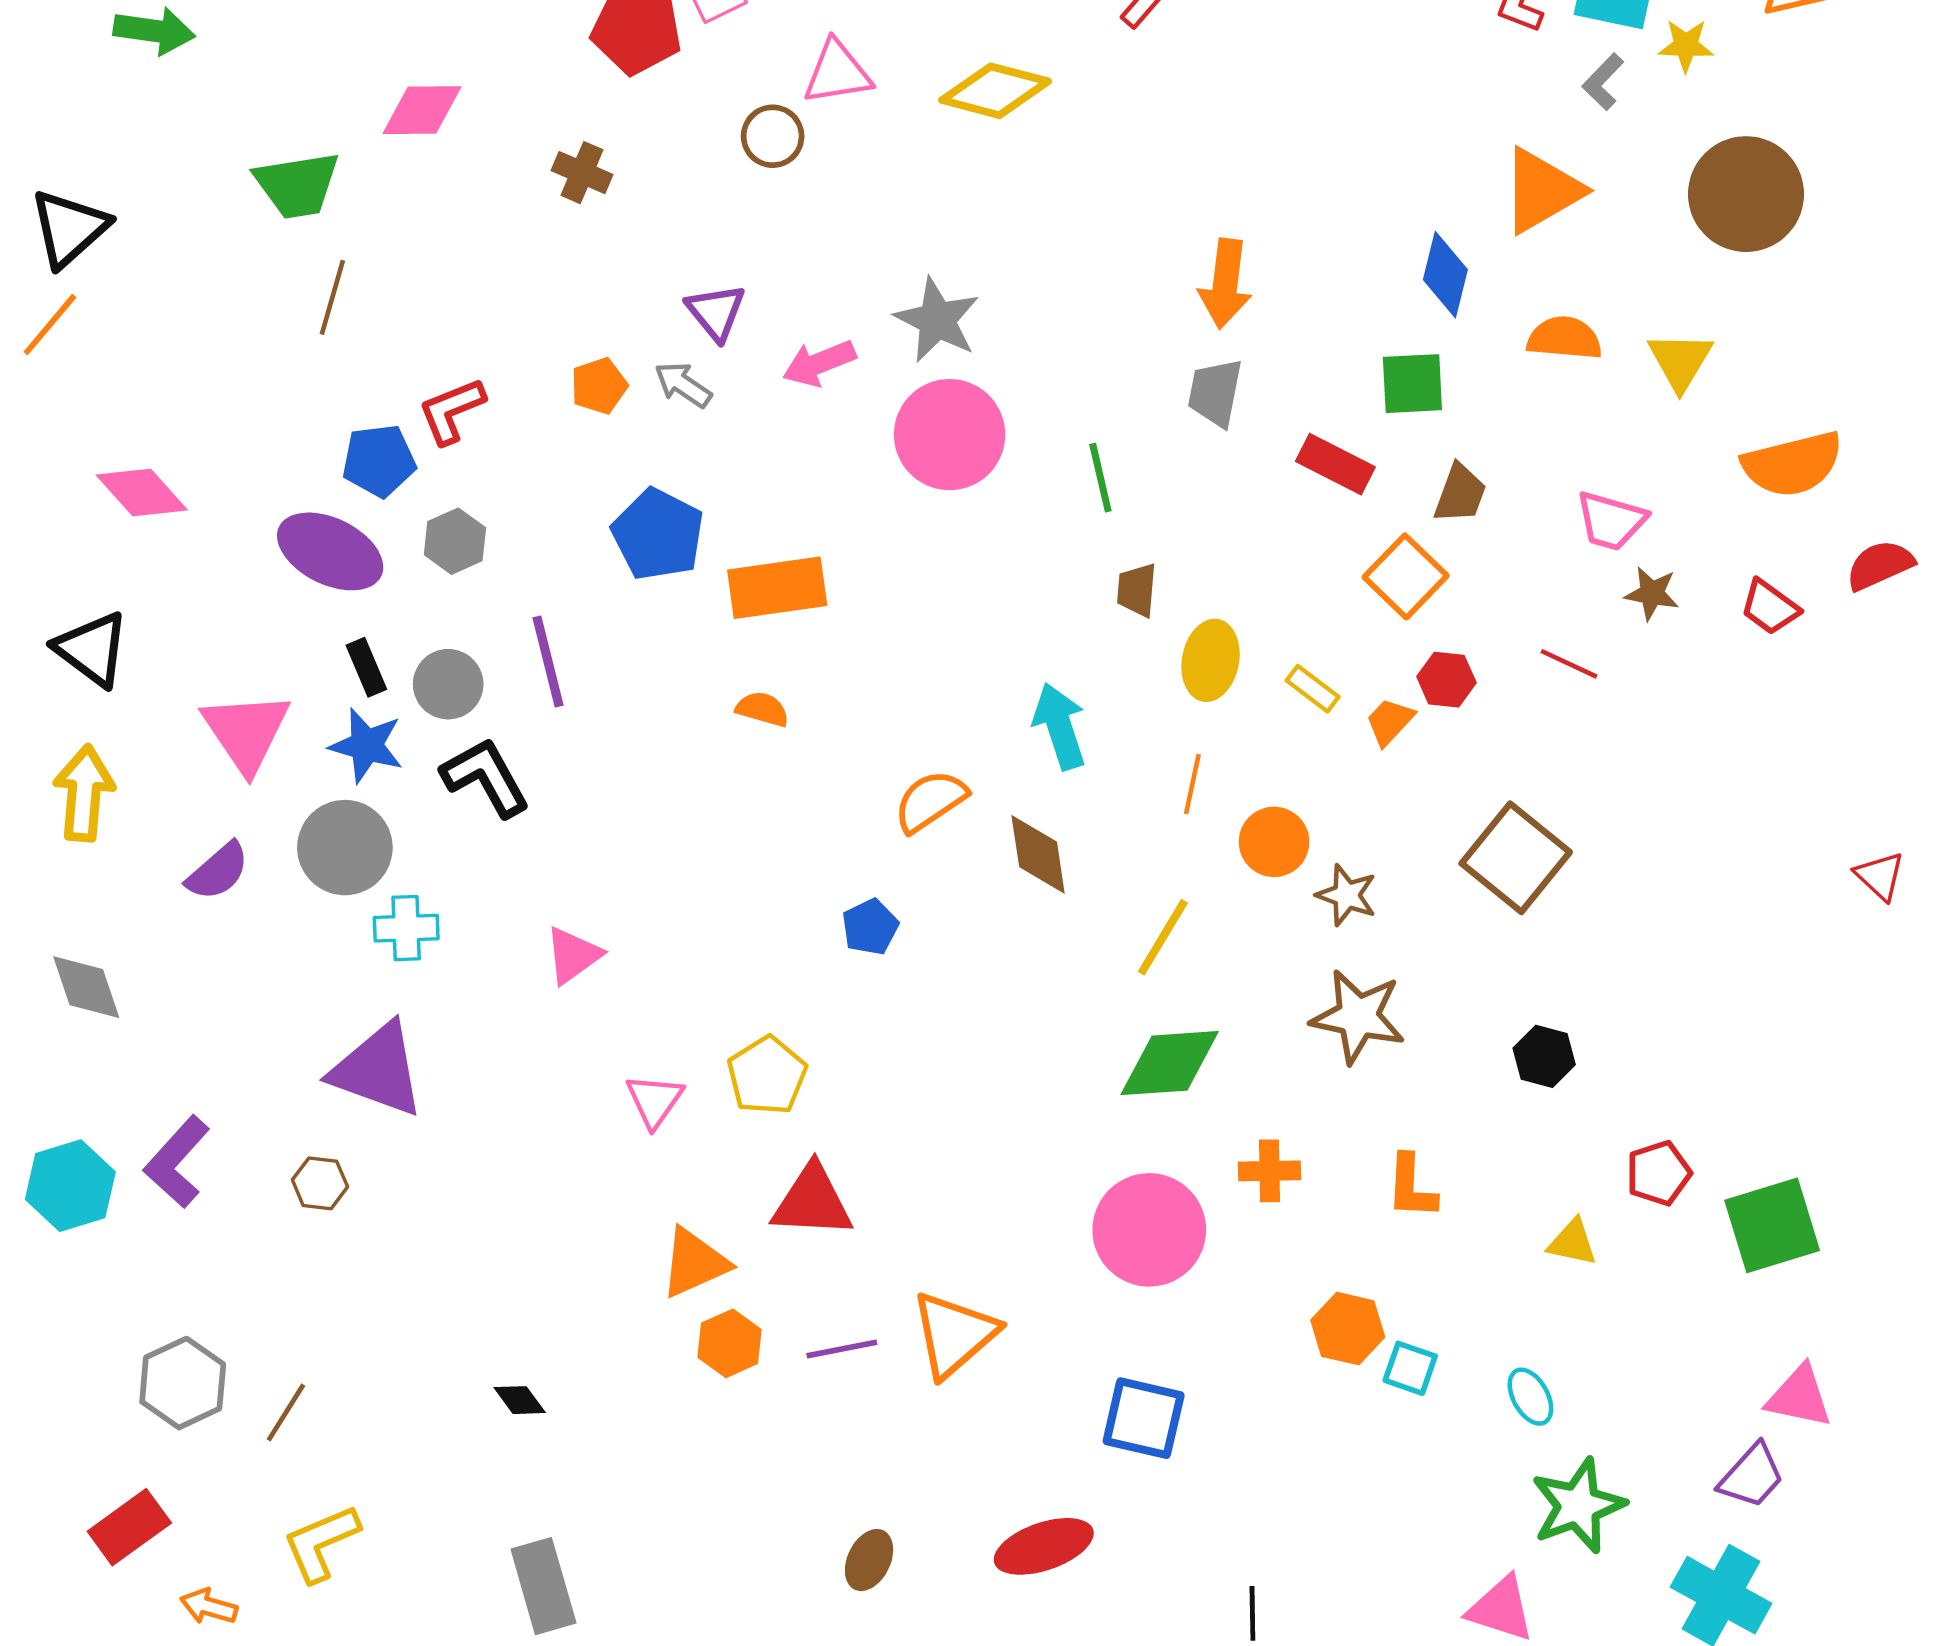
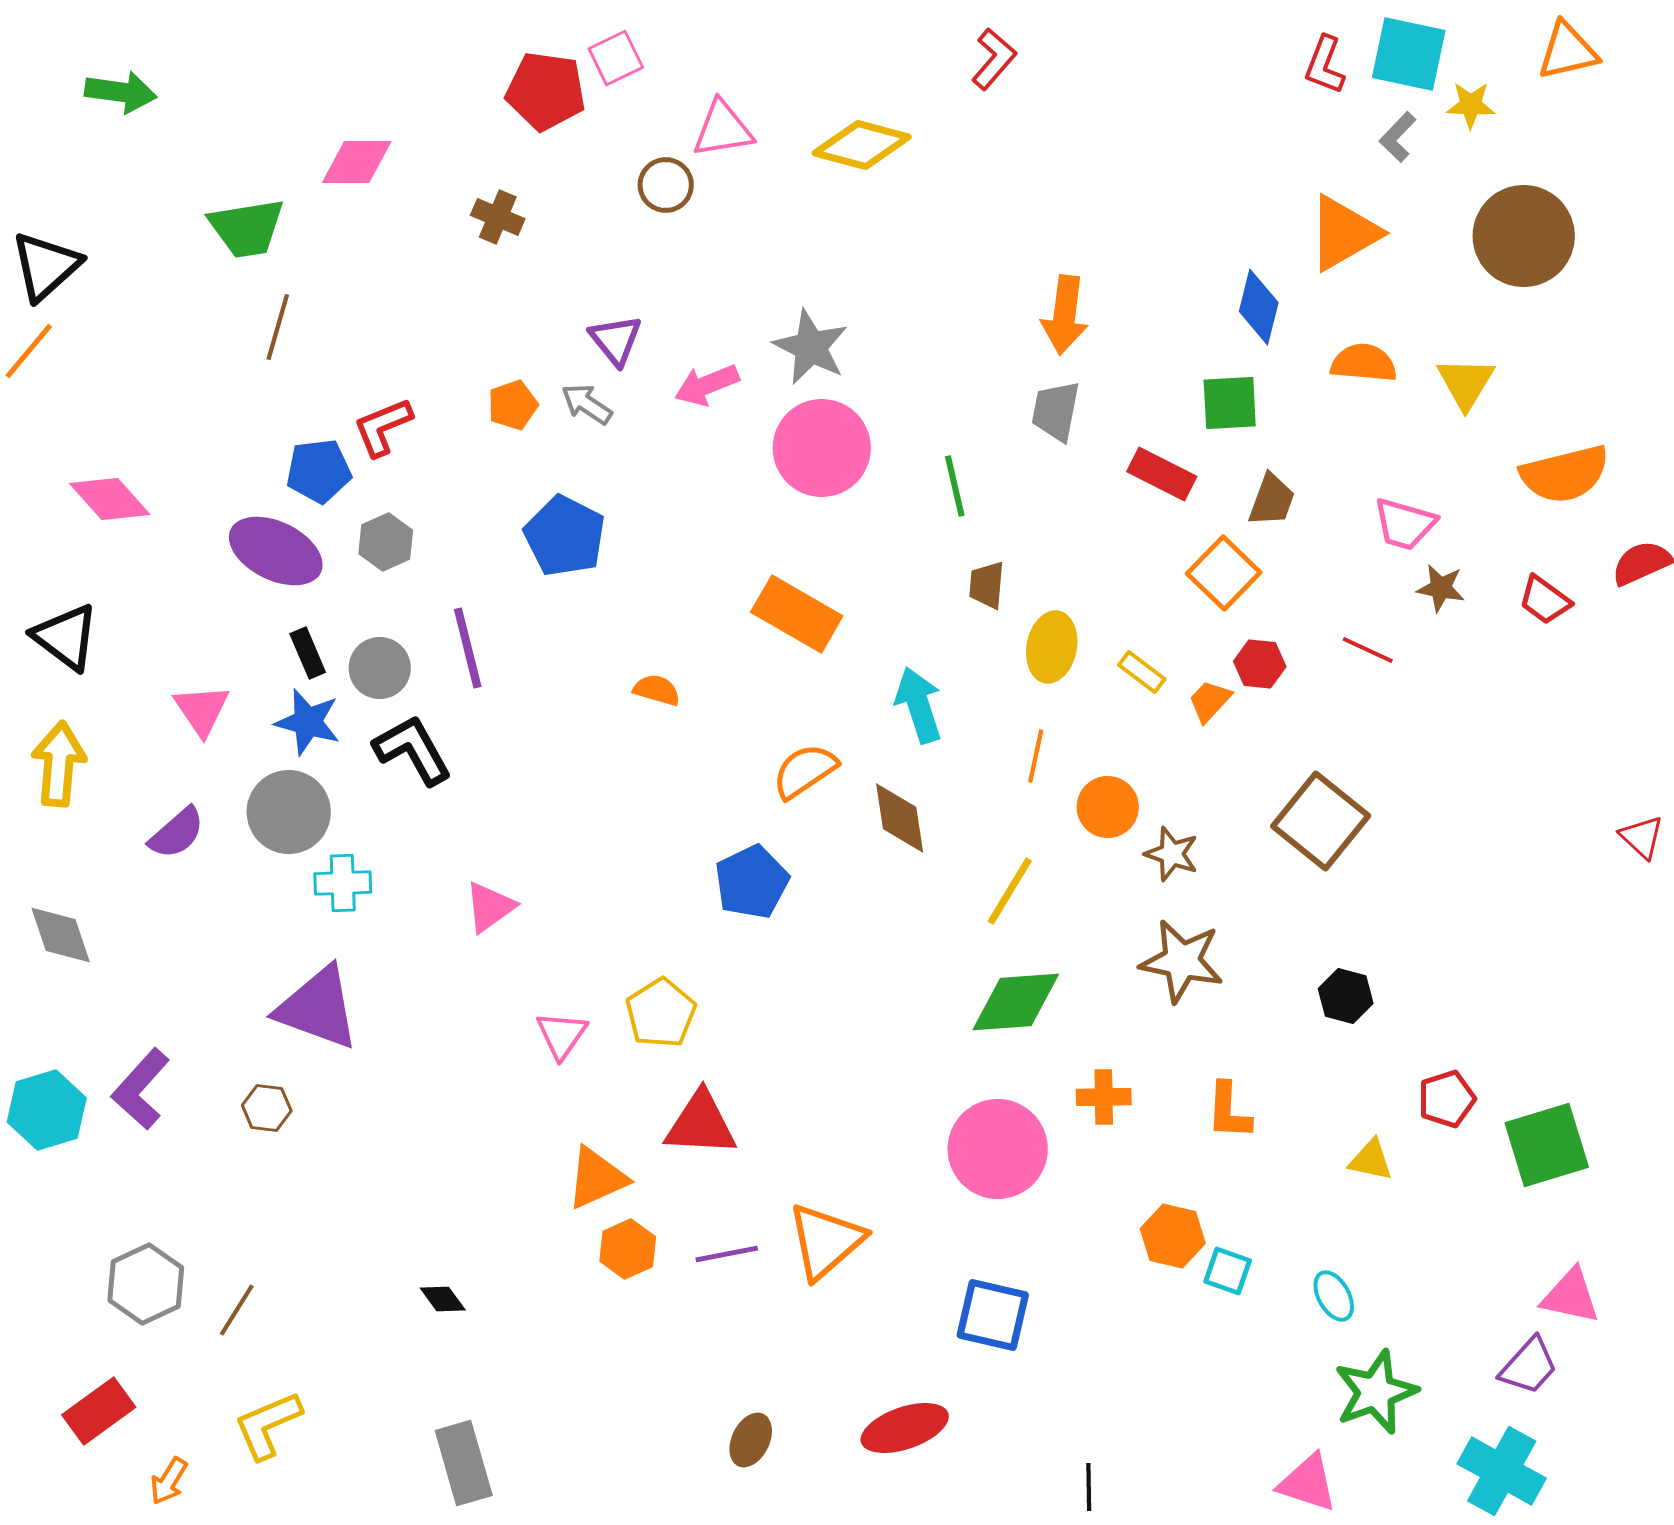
orange rectangle: (777, 588) -> (797, 614), moved, turned 38
pink triangle: (246, 732) -> (202, 710), size x0.7
blue pentagon: (870, 927) -> (752, 882), size x1.5
orange arrow: (209, 1607) -> (169, 1481), turned -75

